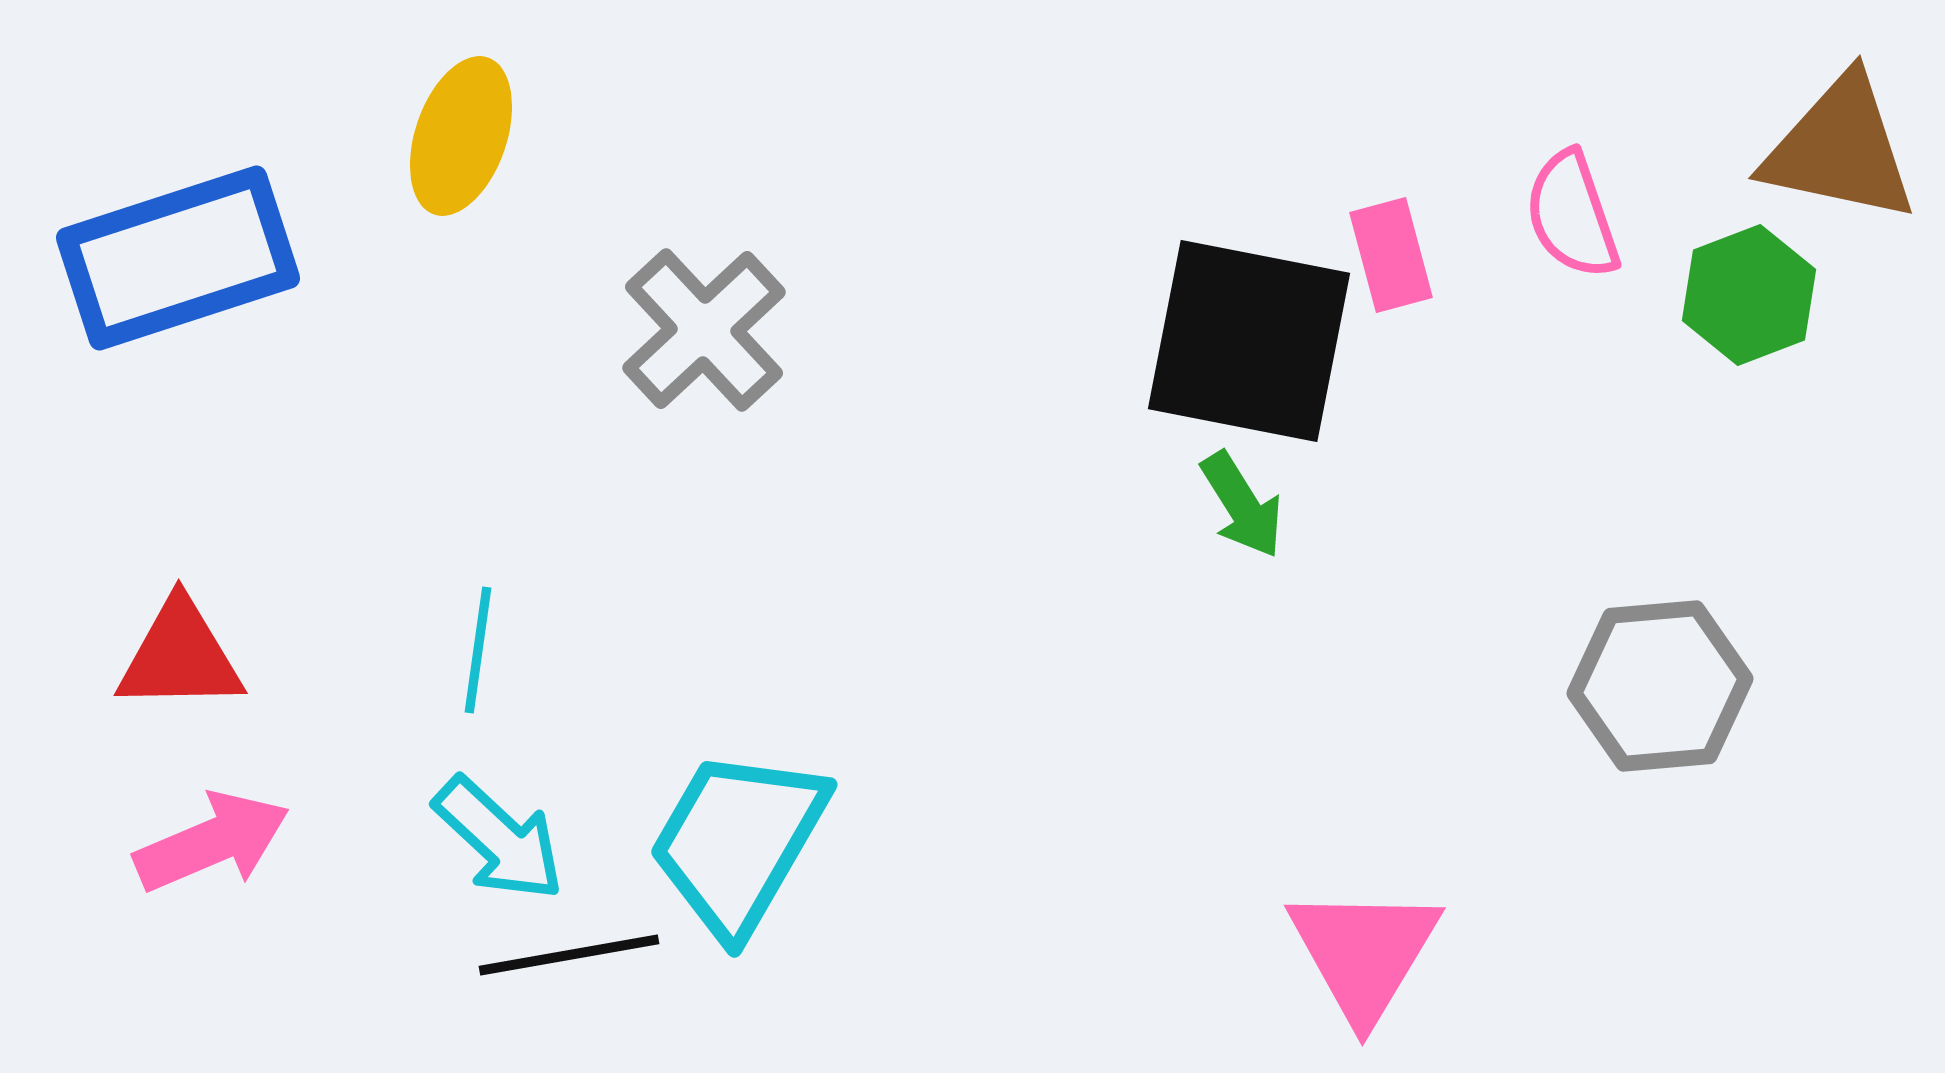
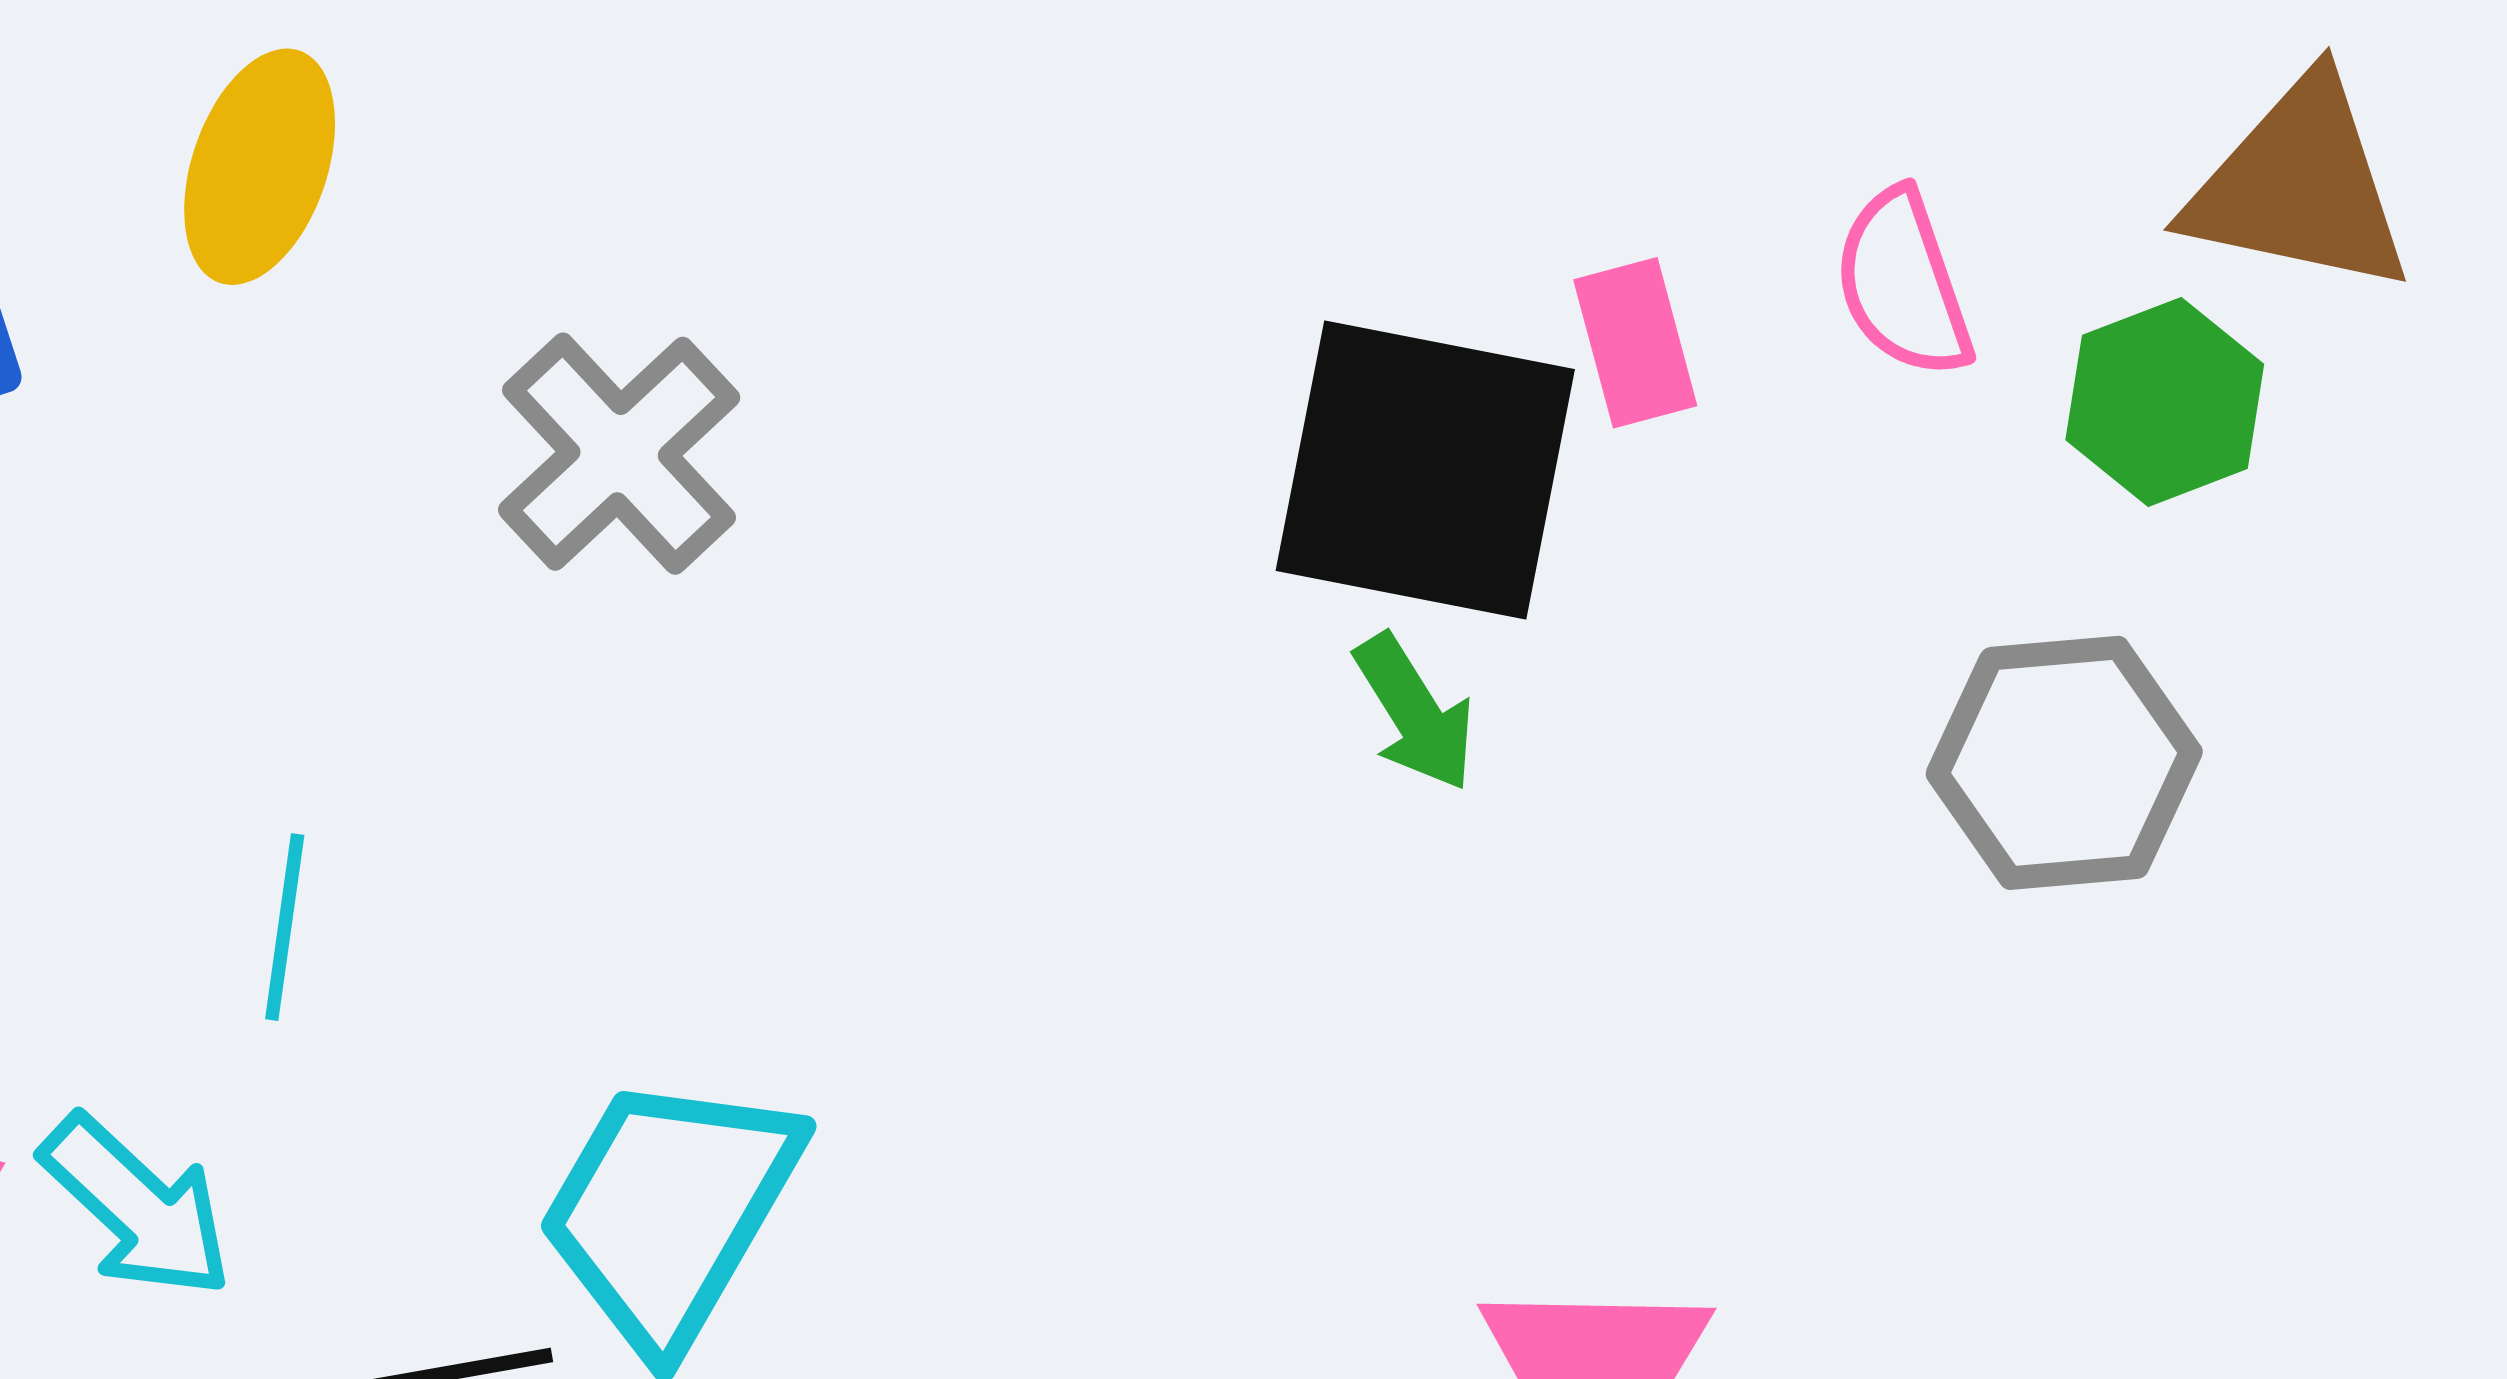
gray hexagon: (1660, 686) -> (2064, 763), moved
cyan arrow: (499, 839) -> (137, 1207), moved

